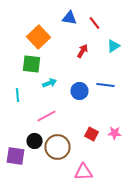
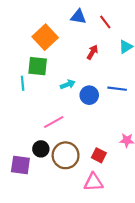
cyan arrow: (50, 83) -> (68, 84), moved
cyan line: (18, 95) -> (23, 83), moved
red square: (92, 134) -> (99, 155), moved

